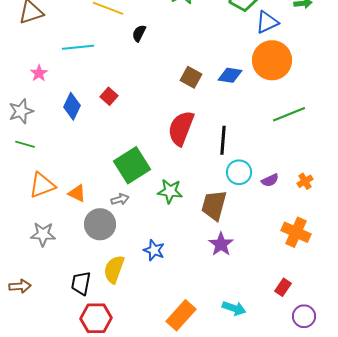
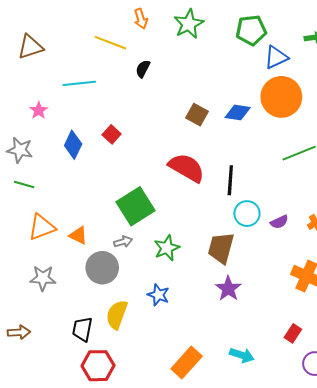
gray star: (21, 111) -> (20, 150), turned 30
red semicircle: (181, 128) -> (187, 168), turned 99
green star: (170, 191) -> (167, 248), moved, turned -30

